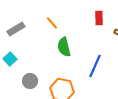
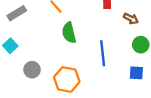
blue line: (95, 66) -> (103, 53), turned -30

